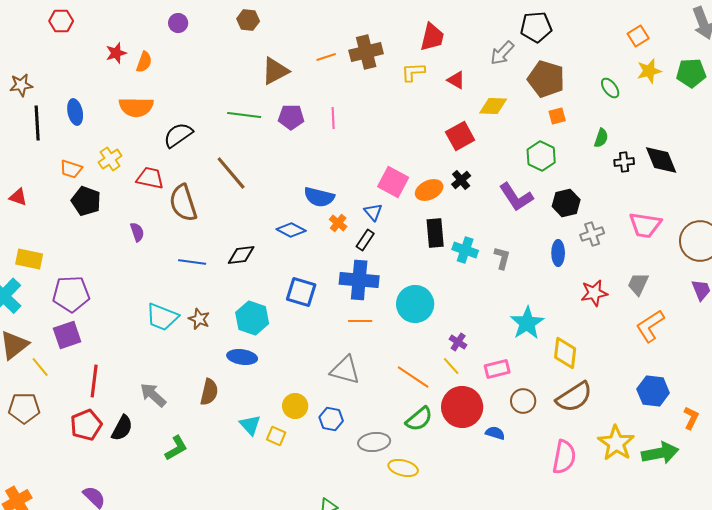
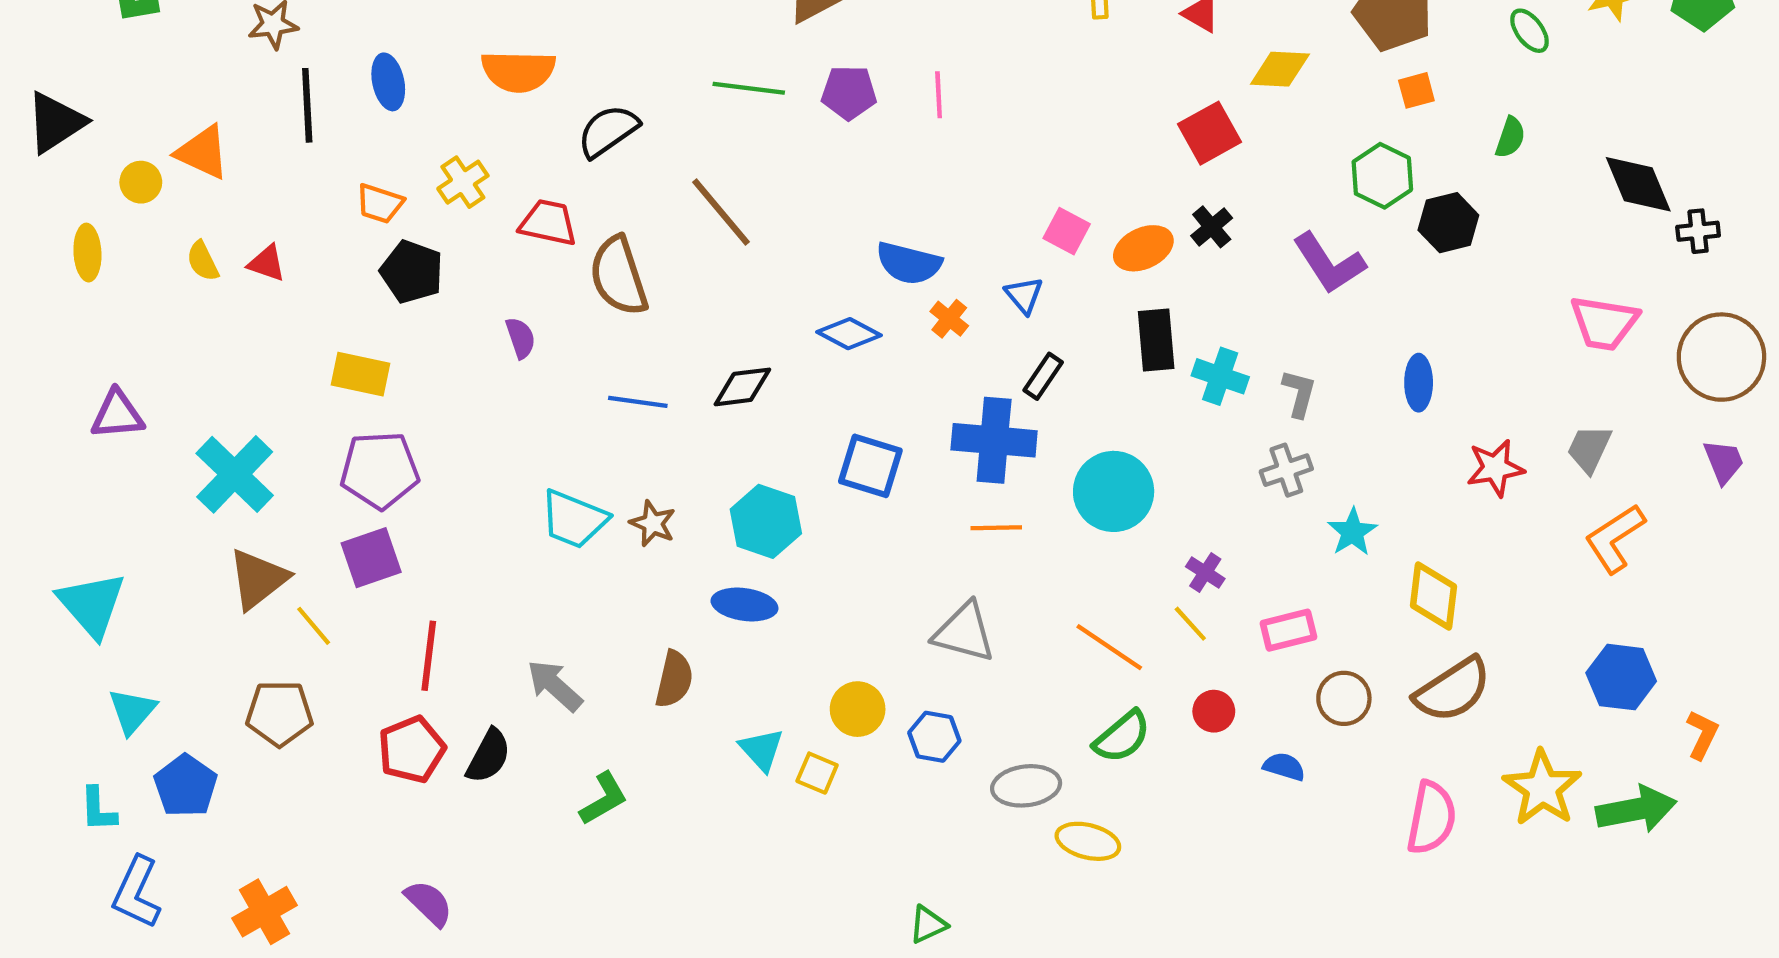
black cross: (624, 162) -> (1698, 231), moved
pink square: (393, 182) -> (1067, 231), size x0.7
black hexagon: (566, 203) -> (1448, 223), moved
gray cross: (592, 234) -> (1286, 470), moved
black rectangle: (365, 240) -> (1043, 376), moved
yellow rectangle: (29, 259) -> (361, 374), moved
cyan star: (527, 323) -> (1352, 532), size x0.7
red circle: (462, 407) -> (1214, 711), size x0.5

